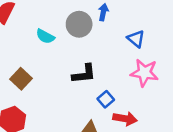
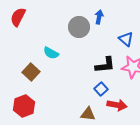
cyan semicircle: (45, 36) -> (51, 53), moved
black L-shape: (84, 74) -> (105, 65), moved

